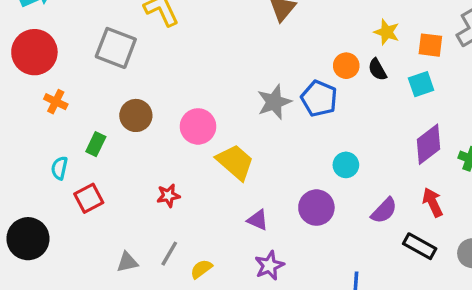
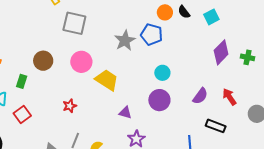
gray square: (116, 48) -> (74, 23), moved
cyan circle: (346, 165) -> (162, 73), moved
red arrow: (433, 202) -> (229, 97), moved
black rectangle: (420, 246) -> (216, 126), moved

